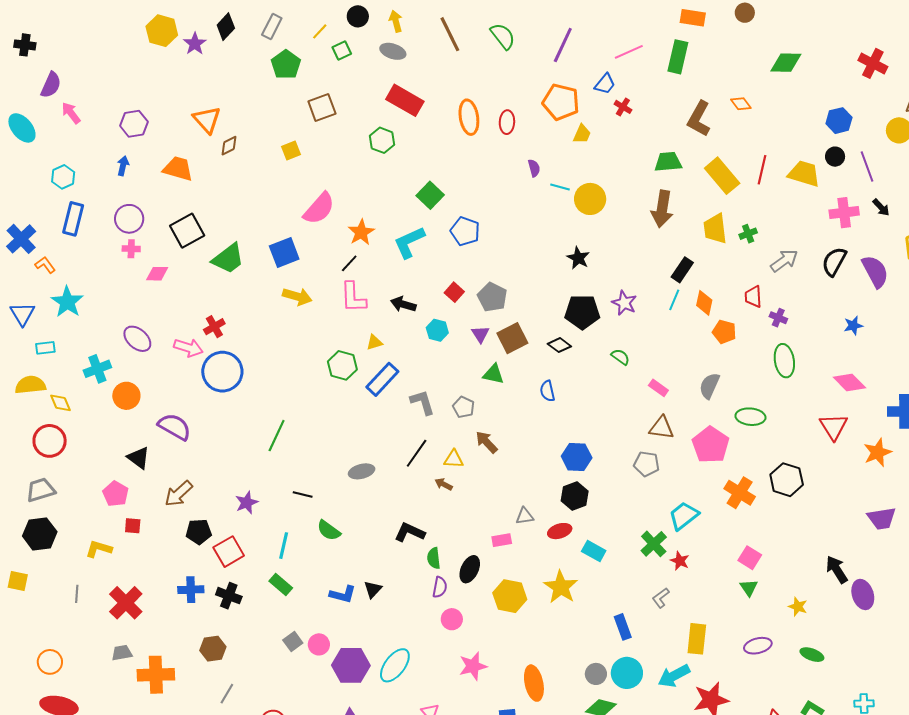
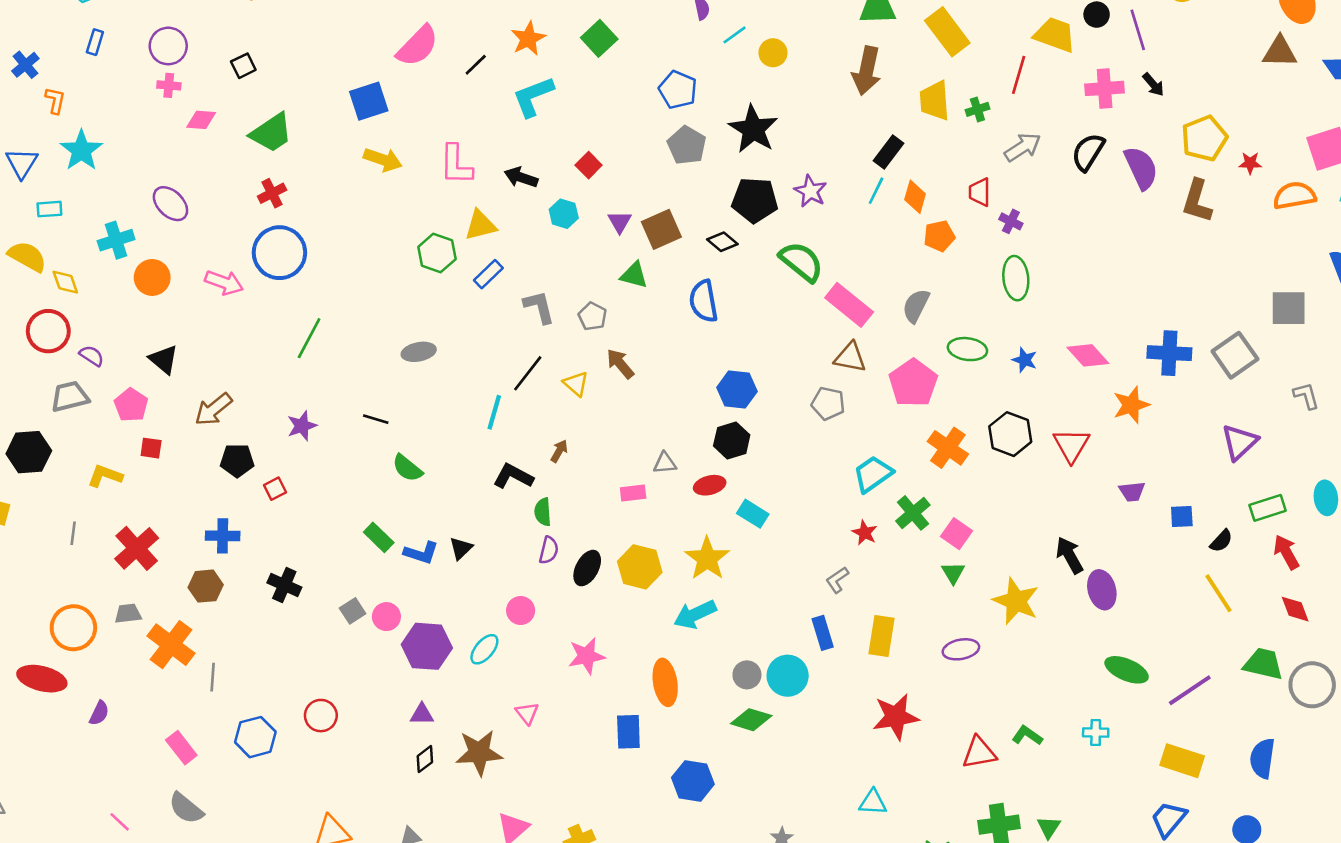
red line: (762, 170) -> (1019, 75), moved
cyan line: (560, 187) -> (735, 35), turned -54
green square: (430, 195) -> (599, 38), moved
yellow circle: (590, 199) -> (773, 53), size x0.7
blue rectangle: (73, 219) -> (95, 42), size x0.6
black square: (187, 231) -> (243, 66), size x0.6
blue pentagon: (465, 231) -> (678, 90), moved
orange star: (361, 232) -> (528, 39), moved
blue cross: (21, 239) -> (25, 65), size x0.7
black star: (578, 258) -> (753, 129), size x1.6
green trapezoid: (228, 259) -> (271, 133), moved
black line: (349, 263) -> (476, 65), moved
orange L-shape: (45, 265) -> (55, 100), turned 45
gray pentagon: (492, 297) -> (687, 145), moved
blue star: (853, 326) -> (1025, 360), moved, turned 30
orange pentagon: (724, 332) -> (939, 236), turned -30
yellow triangle: (374, 342) -> (480, 225), size x1.5
pink arrow: (188, 348) -> (224, 283), moved
green semicircle: (620, 357) -> (801, 262), size x1.8
blue rectangle: (382, 379) -> (488, 274), size x0.7
pink diamond: (849, 383) -> (1088, 355), moved
yellow semicircle: (30, 385) -> (27, 256), turned 32
pink rectangle: (658, 388) -> (849, 305), size x1.8
blue semicircle: (547, 391) -> (704, 301), size x1.5
purple semicircle: (174, 427) -> (92, 356), moved, size x0.6
red triangle: (833, 427) -> (1071, 445), moved
green line: (277, 436) -> (309, 338), moved
yellow triangle: (454, 459) -> (576, 384), turned 35
gray ellipse: (362, 471) -> (419, 352), moved
brown arrow: (444, 484) -> (559, 451), moved, turned 90
gray trapezoid: (41, 490) -> (70, 397), moved
purple trapezoid: (882, 518) -> (1132, 492), size x0.7
green cross: (654, 544) -> (913, 513), moved
cyan line: (284, 546) -> (494, 412), moved
red square: (229, 552) -> (275, 489), size x0.6
black ellipse: (470, 569) -> (587, 568), moved
green rectangle: (281, 585) -> (379, 537), moved
black cross: (229, 596) -> (284, 585), moved
yellow star: (798, 607) -> (1016, 601), size x1.8
pink circle: (452, 619) -> (521, 610), moved
blue rectangle: (623, 627) -> (823, 633), moved
brown hexagon: (213, 649) -> (206, 586), moved
green ellipse: (812, 655) -> (1127, 670), moved, size x1.4
orange circle: (50, 662) -> (73, 628), moved, size x1.4
cyan ellipse: (395, 665) -> (484, 649), size x0.7
orange cross: (156, 675) -> (171, 645), turned 36
cyan arrow: (674, 676) -> (695, 614), moved
gray line: (227, 694) -> (213, 677), moved, turned -30

